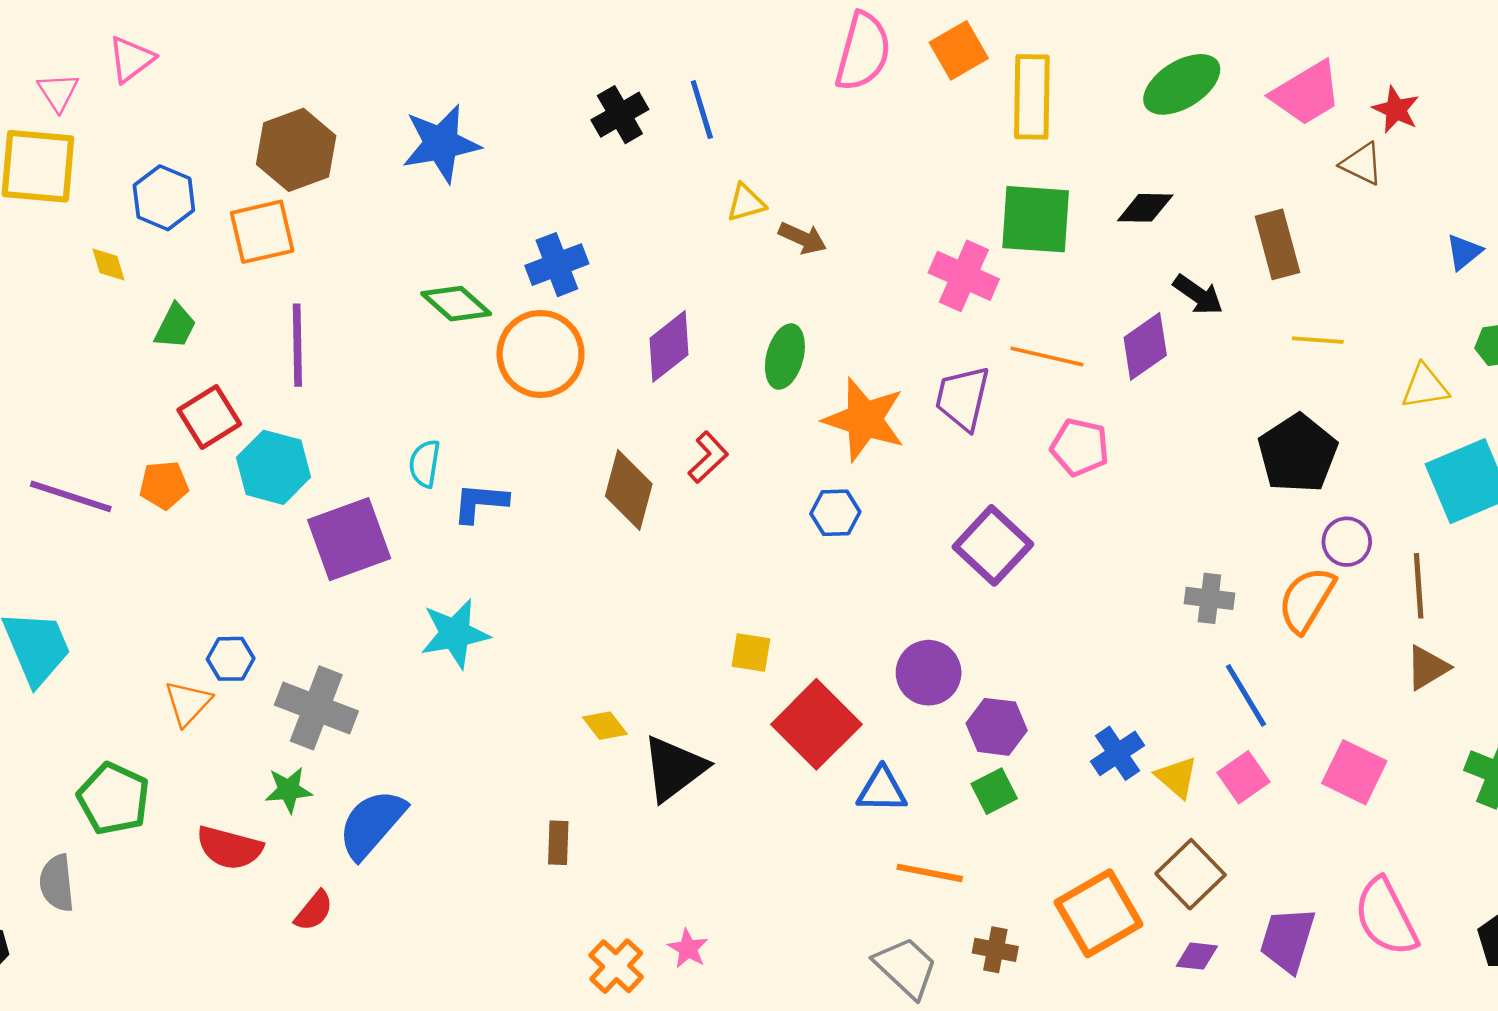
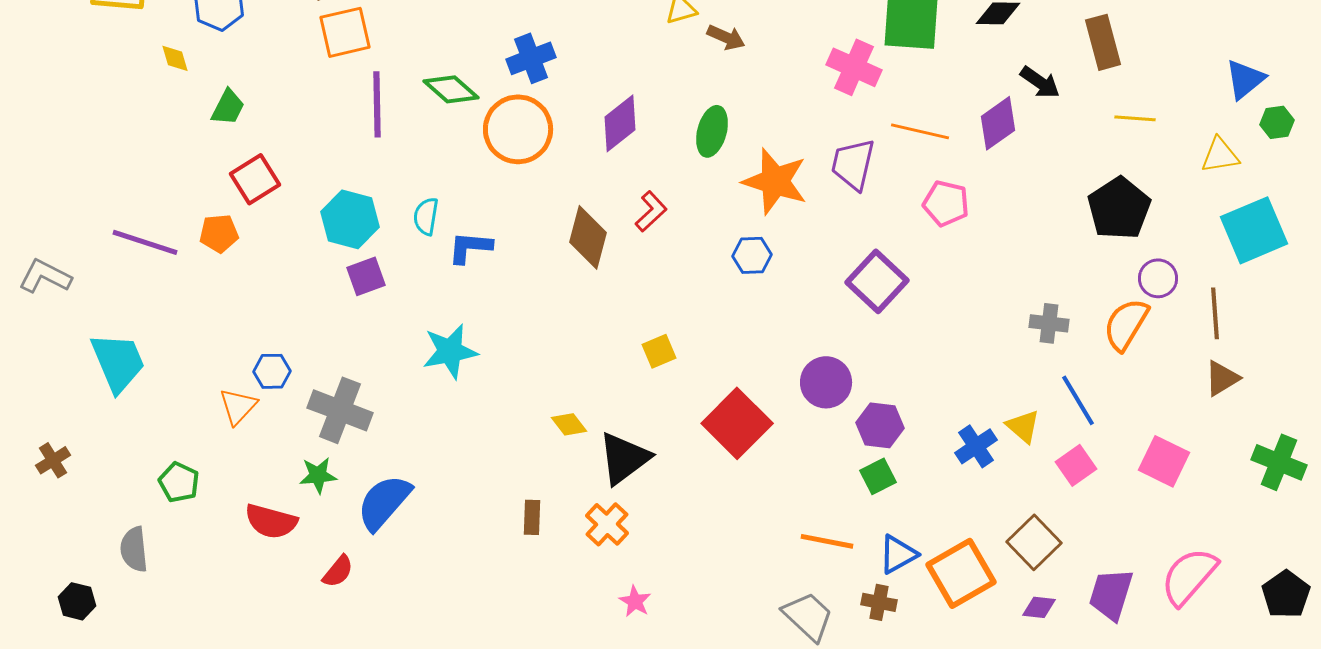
orange square: (262, 232) -> (345, 32), moved
blue triangle: (1464, 252) -> (1245, 79), moved, size x1.4
purple line: (297, 345) -> (377, 104), moved
cyan hexagon: (274, 467) -> (350, 219), moved
purple square: (349, 539) -> (366, 276), size x0.6
yellow square: (751, 653) -> (659, 351), moved, turned -32
yellow triangle: (1177, 777) -> (1023, 426), moved
blue triangle: (882, 790) -> (898, 554), moved, turned -30
green pentagon: (114, 799) -> (179, 482), size x0.7
pink semicircle: (1386, 917) -> (1189, 576), turned 68
orange cross: (616, 966) -> (607, 524), moved

